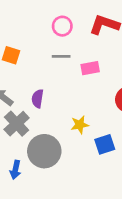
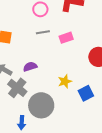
purple semicircle: (38, 99) -> (30, 67), turned 72

